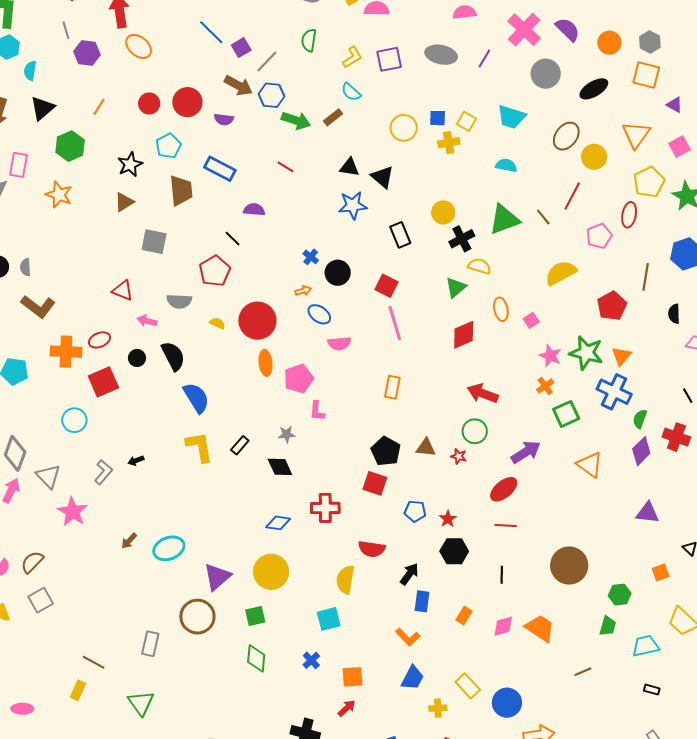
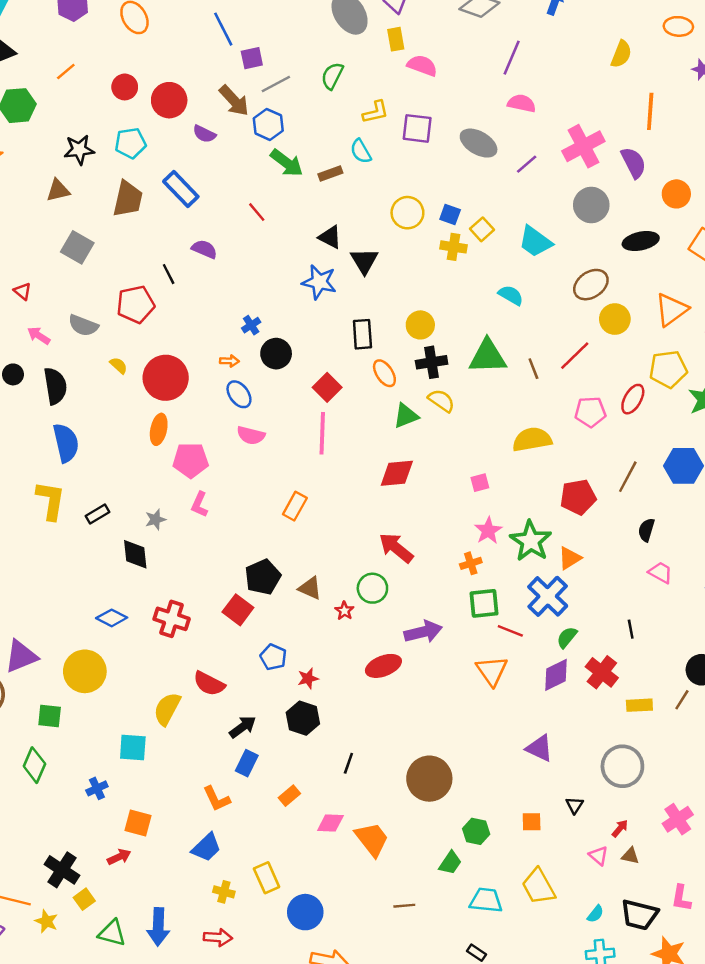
red triangle: (123, 290) -> (22, 291), size x0.7
orange ellipse: (501, 309) -> (384, 373), moved, turned -40
gray star: (287, 434) -> (155, 520), turned -30
red line: (506, 525) -> (510, 631), moved

